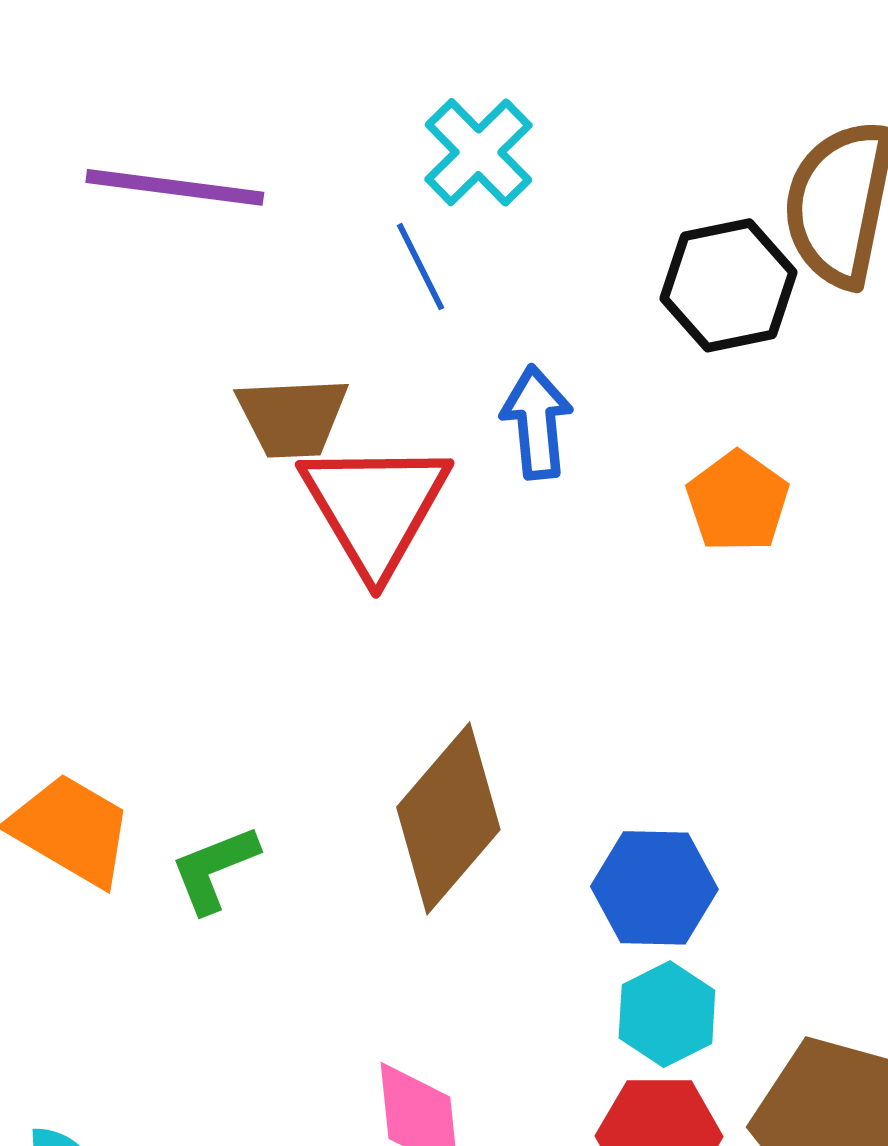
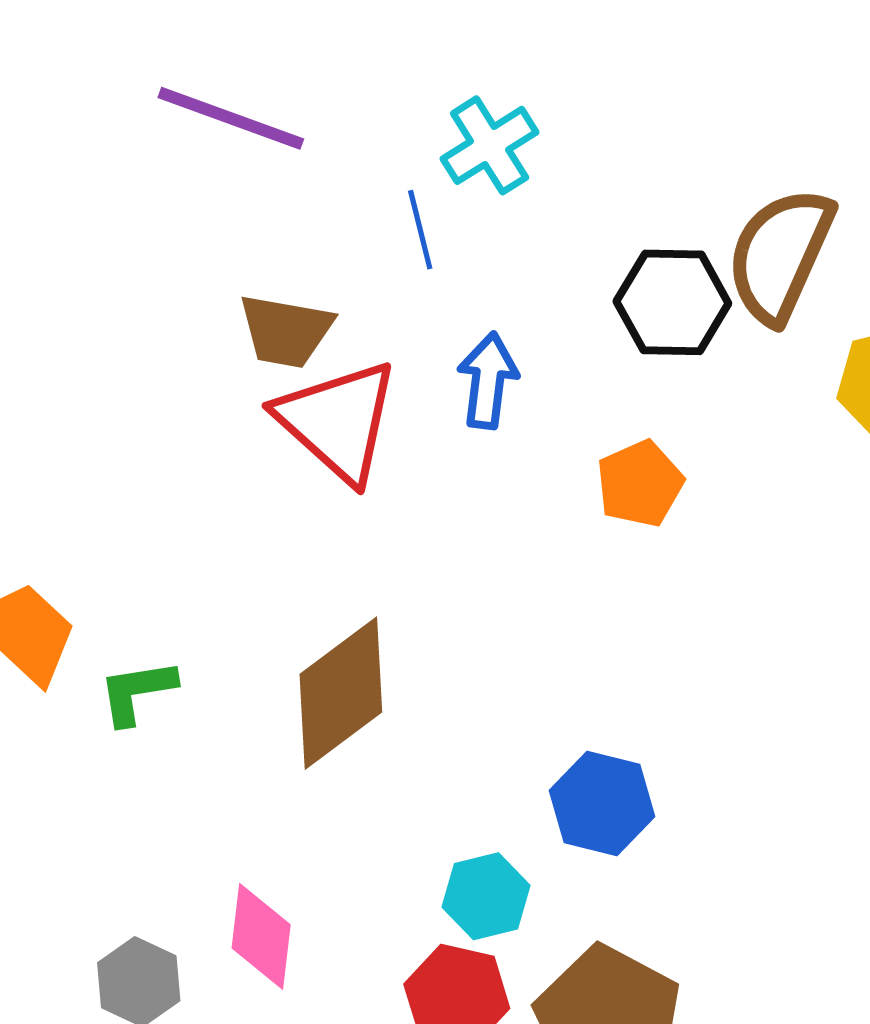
red triangle: (375, 507) -> (338, 421), turned -30
blue hexagon: (654, 888) -> (602, 804), moved

